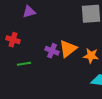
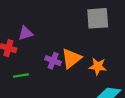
purple triangle: (29, 12) -> (26, 33), moved

